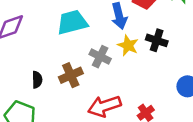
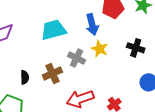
black cross: (157, 40) -> (136, 48), moved

